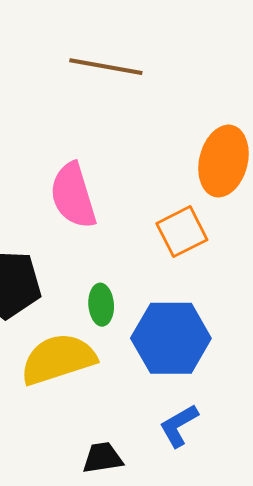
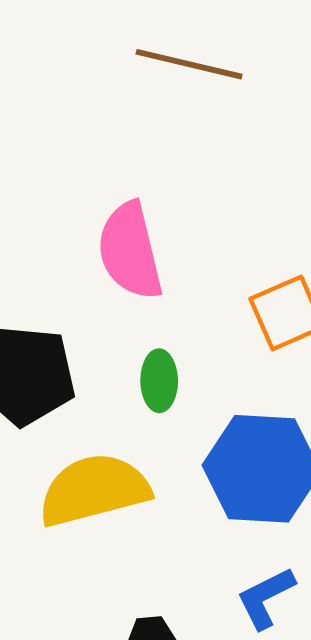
green ellipse: (101, 305) -> (159, 381), moved

